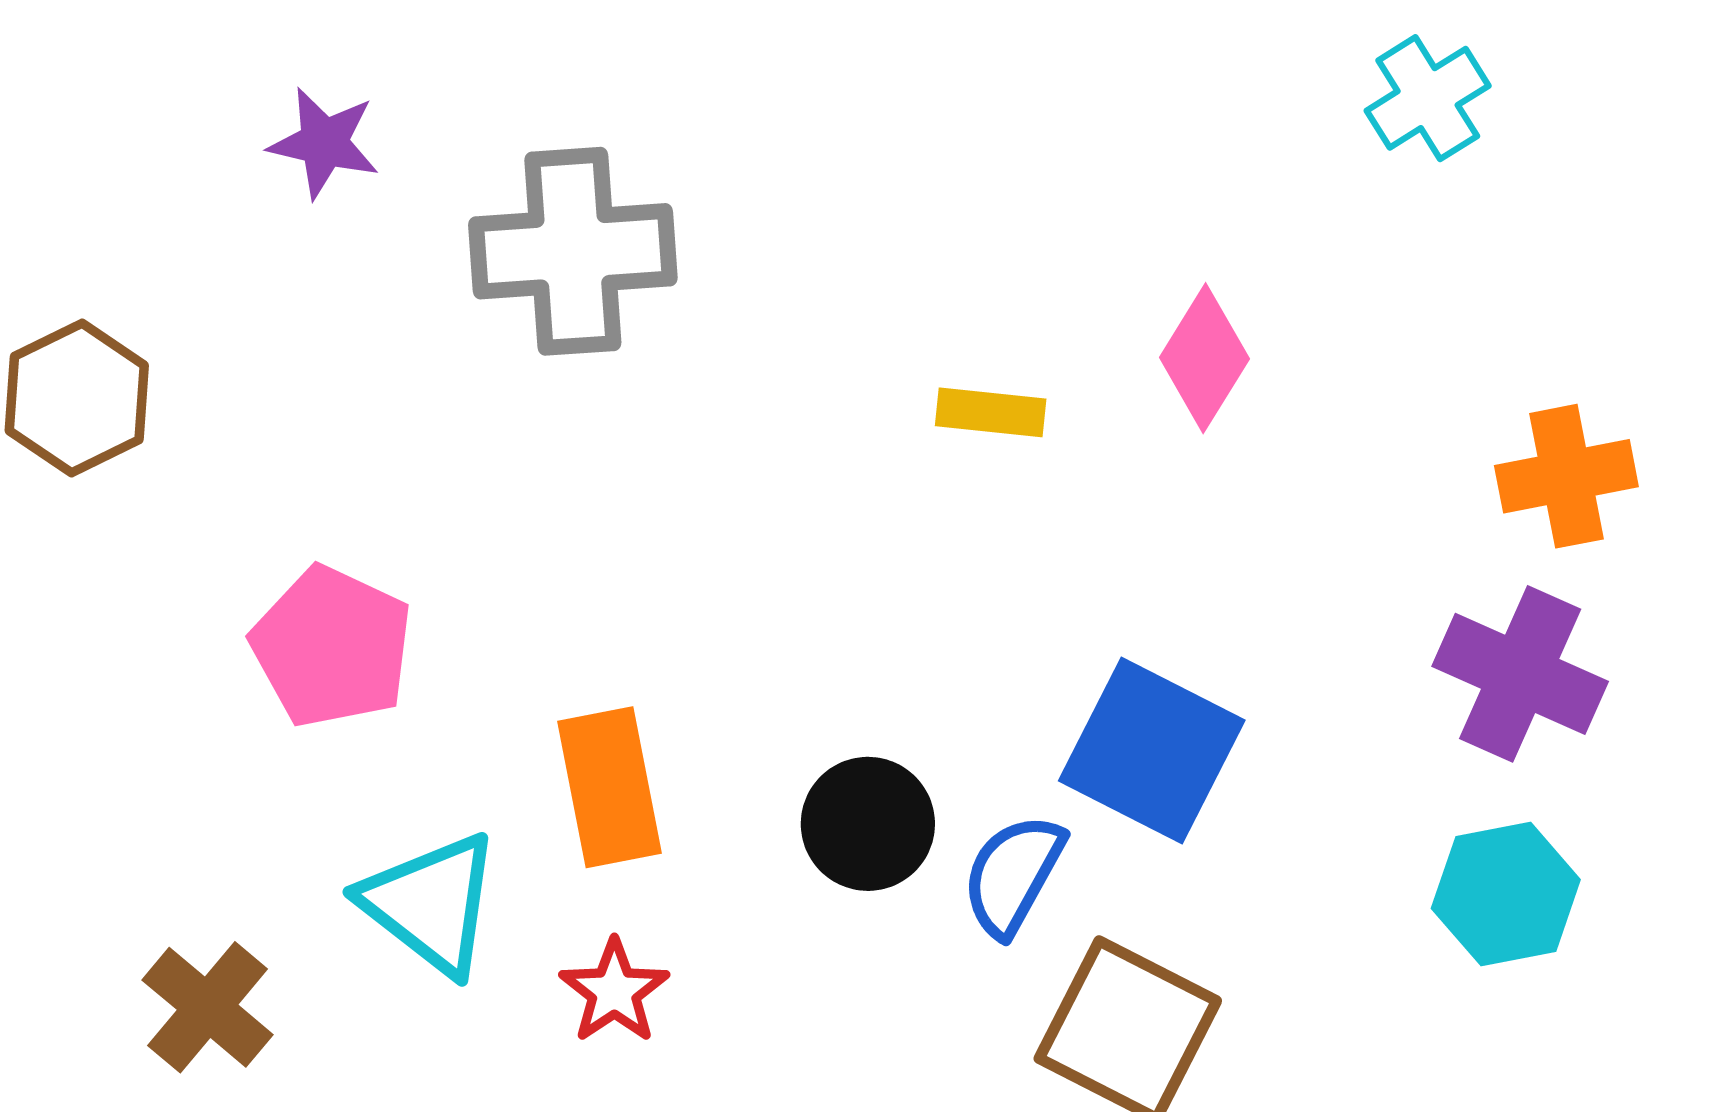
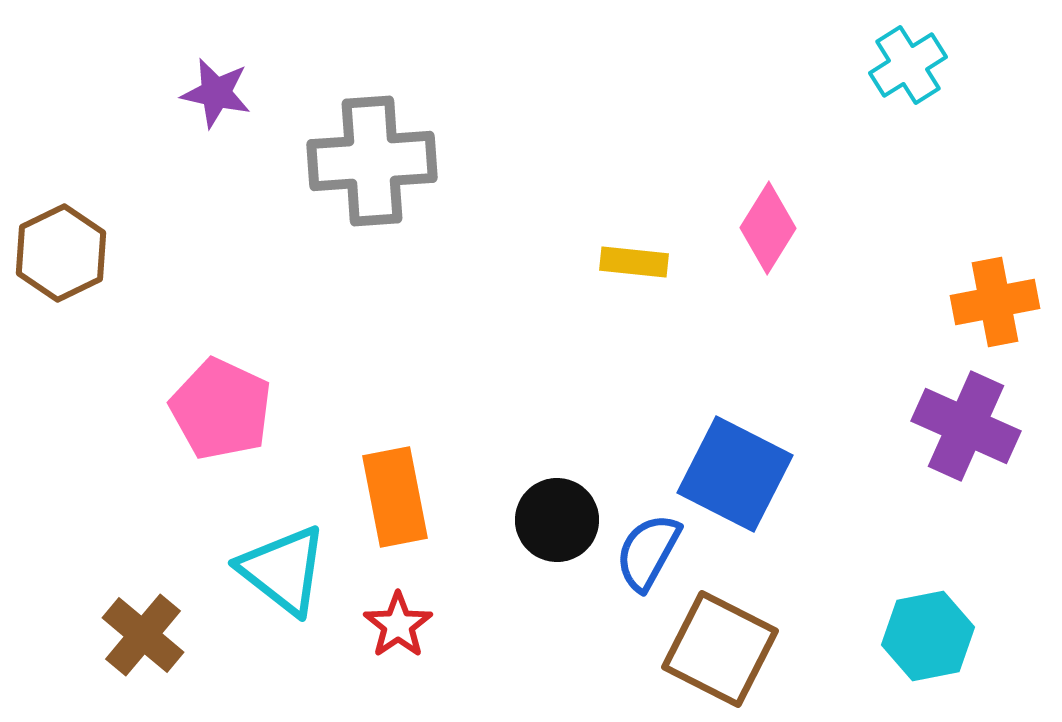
cyan hexagon: (1506, 894) -> (928, 636), moved

